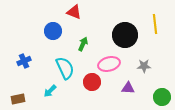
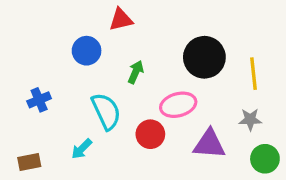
red triangle: (74, 12) -> (121, 20), turned -35
yellow line: (155, 24) -> (254, 74), moved
gray star: (144, 66) -> (250, 119), moved
purple triangle: (128, 88) -> (209, 144), size x1.5

